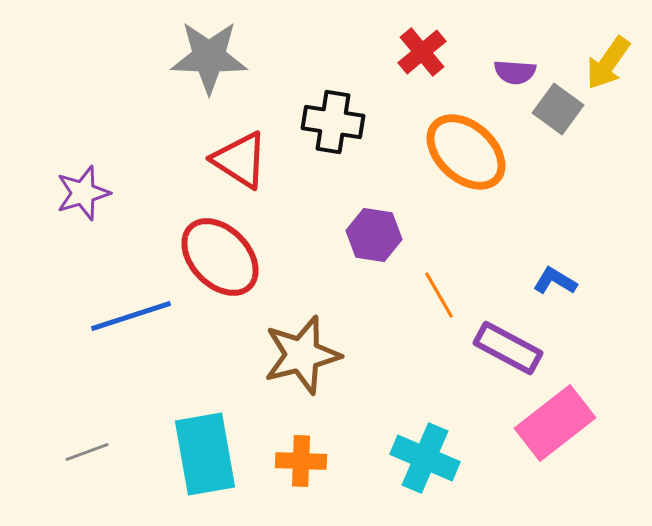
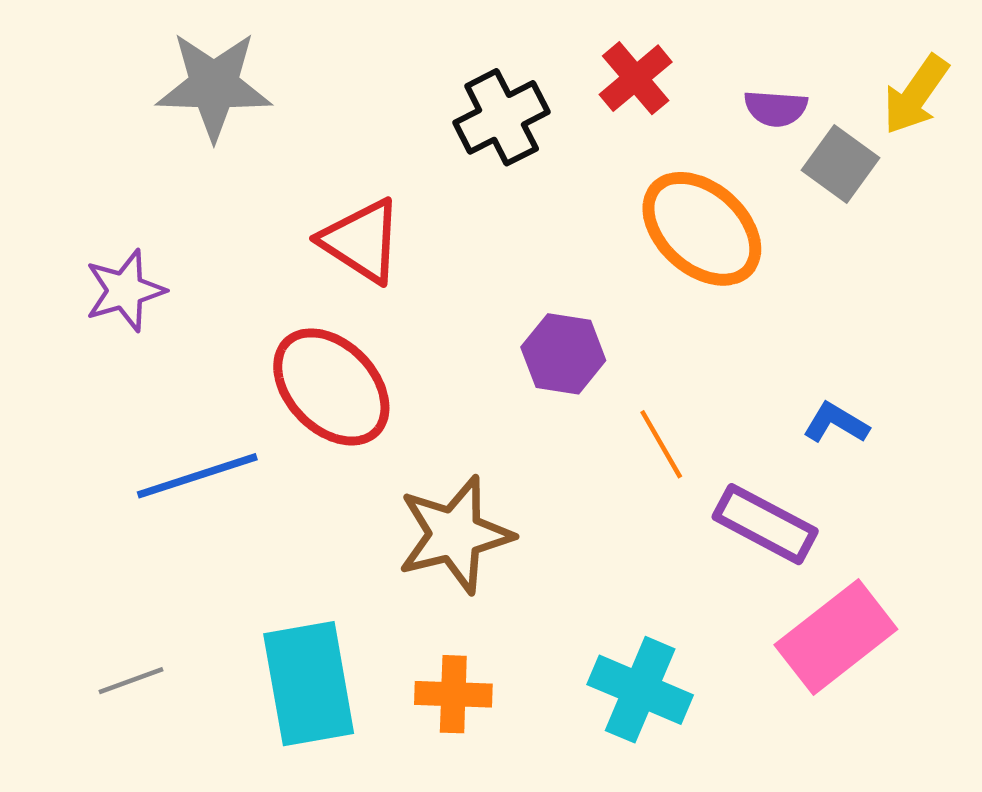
gray star: (209, 57) -> (214, 86), moved
black cross: (333, 122) -> (502, 117), moved, turned -36

